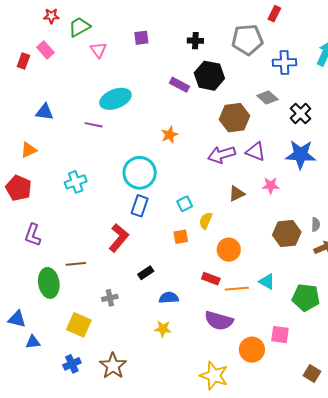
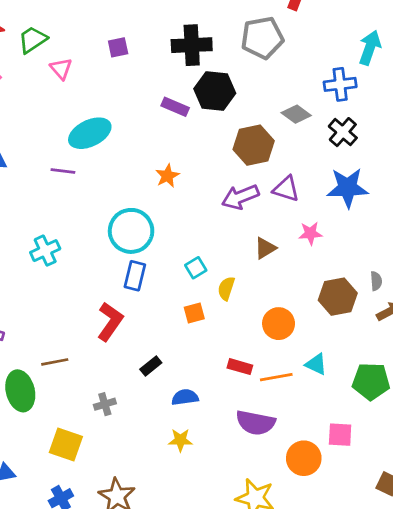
black cross: (195, 41) -> (192, 45), size x1.8
blue cross: (284, 63) -> (340, 84), moved
orange circle: (229, 250) -> (279, 324), moved

